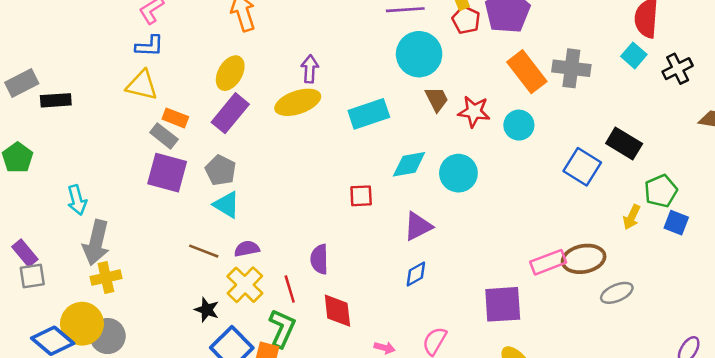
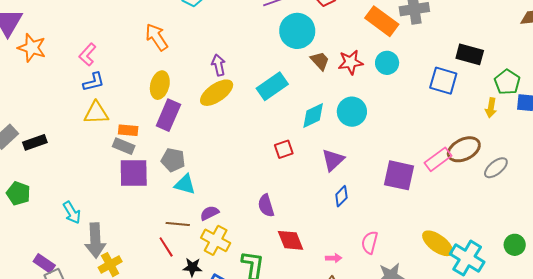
red line: (290, 289) -> (166, 247), moved
purple square: (503, 304) -> (399, 175), moved, turned 32

